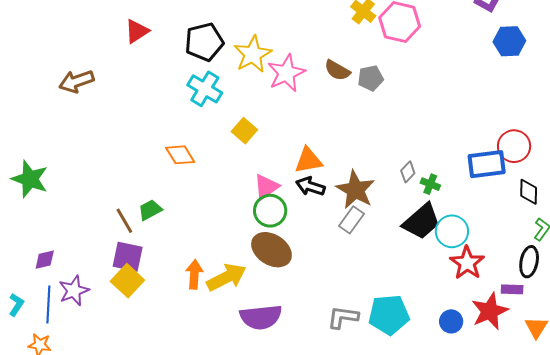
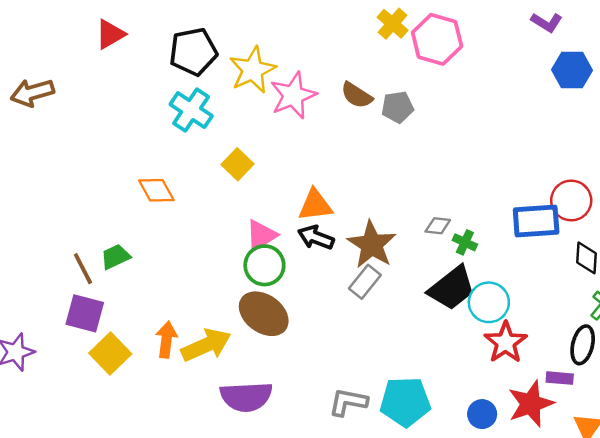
gray diamond: (408, 172) -> (438, 226), turned 50
yellow square: (127, 281) -> (110, 354), moved

